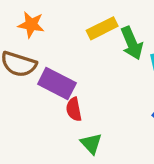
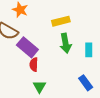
green arrow: (132, 43) -> (66, 43), moved

